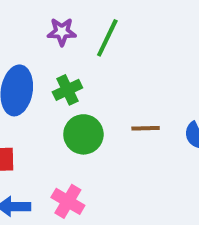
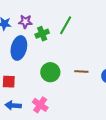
purple star: (62, 32) -> (25, 22), moved
green cross: (67, 90) -> (42, 34), moved

